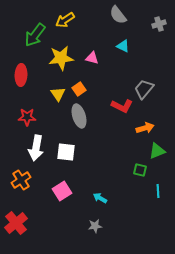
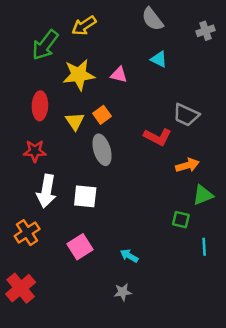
red ellipse: (21, 75) -> (40, 106), moved
gray trapezoid: (144, 89) -> (186, 115), turned -105

